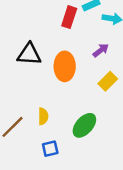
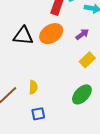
orange ellipse: (65, 66) -> (51, 34), moved, turned 55
green ellipse: (84, 125) -> (82, 94), moved

